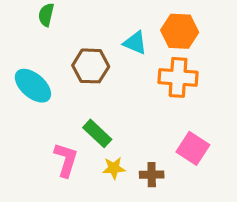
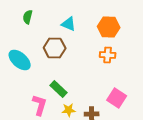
cyan triangle: (135, 43) -> (69, 24), moved
orange cross: (178, 77) -> (108, 55), size x0.7

